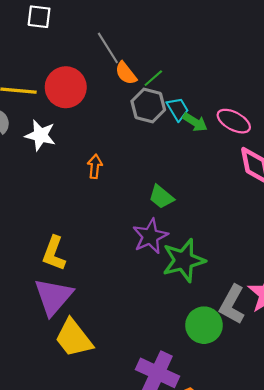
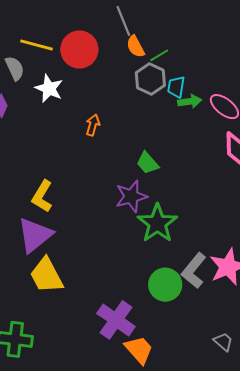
cyan trapezoid: (178, 109) -> (176, 87), turned -150
green arrow: (195, 122) -> (190, 101), turned -50
green star: (184, 260) -> (157, 223), turned -30

